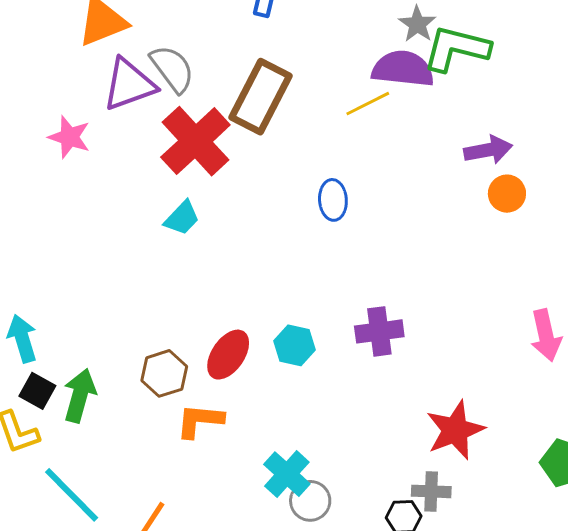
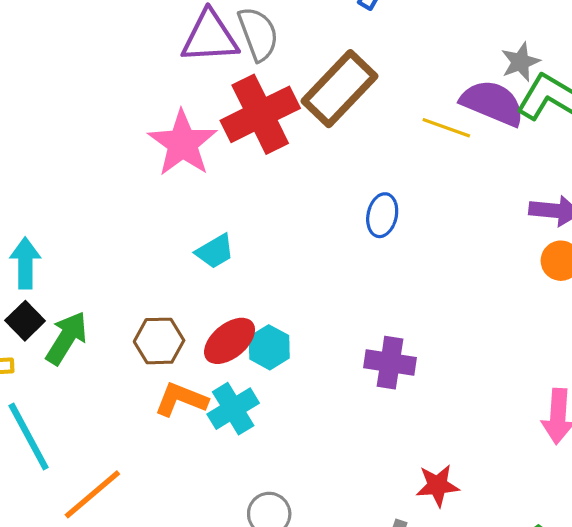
yellow line: (368, 104) -> (446, 128), turned 30
pink star: (69, 137) -> (183, 143), moved, size x1.5
cyan trapezoid: (182, 218) -> (215, 251), moved
cyan hexagon: (295, 345) -> (269, 347), moved
red star: (455, 430) -> (438, 485), size x0.7
cyan cross: (287, 474) -> (233, 409), moved

